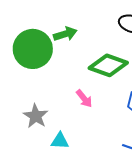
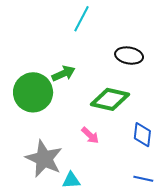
gray star: (36, 116) -> (44, 159), size x1.5

